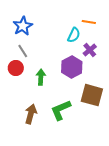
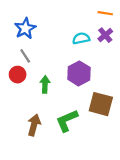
orange line: (89, 22) -> (105, 13), moved
cyan semicircle: (74, 35) -> (81, 38), turned -126
purple cross: (90, 50) -> (105, 35), moved

